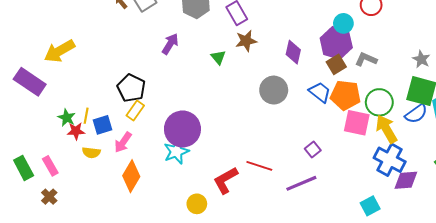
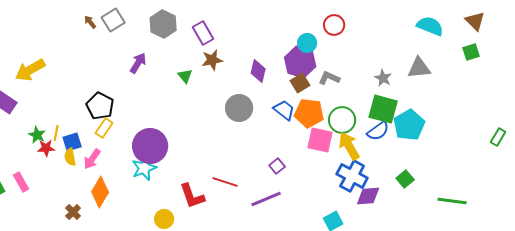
yellow semicircle: (91, 153) -> (70, 157), moved, turned 72
red L-shape: (226, 180) -> (192, 196), turned -80
brown cross: (49, 197) -> (73, 212), moved

